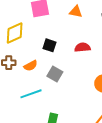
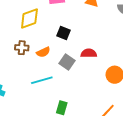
red semicircle: (83, 47) -> (89, 53), moved

